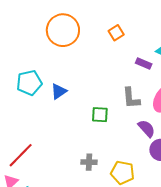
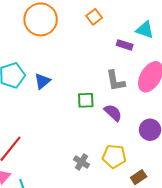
purple semicircle: (146, 128) -> (113, 113), moved
gray cross: (89, 162) -> (81, 162), moved, turned 35

